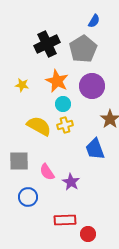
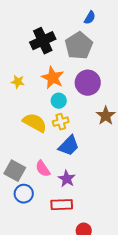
blue trapezoid: (95, 149) -> (69, 146), moved, turned -115
gray square: (19, 161) -> (15, 171), moved, turned 30
red rectangle: (65, 220) -> (62, 205), moved

